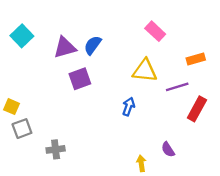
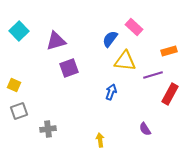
blue semicircle: (93, 45) -> (110, 39), moved
yellow square: (11, 107) -> (14, 85), moved
yellow arrow: (141, 163) -> (100, 140), moved

